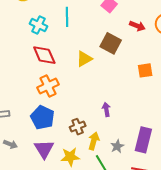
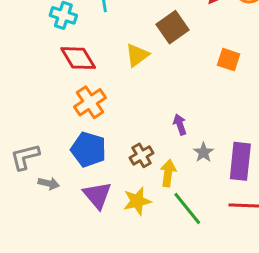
brown square: (111, 43) -> (173, 27), turned 35
orange square: (145, 70) -> (229, 60), turned 35
gray arrow: (10, 144) -> (49, 183), moved
gray star: (117, 146) -> (203, 152), moved

